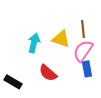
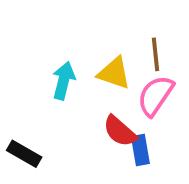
blue rectangle: (87, 69) -> (140, 150), moved
red semicircle: (48, 73) -> (120, 131), moved

